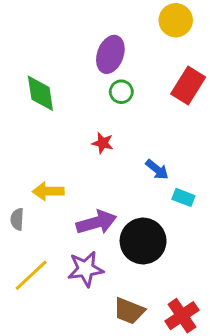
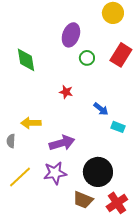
green circle: (121, 92) -> (87, 58), moved
black circle: (143, 241) -> (98, 172), moved

